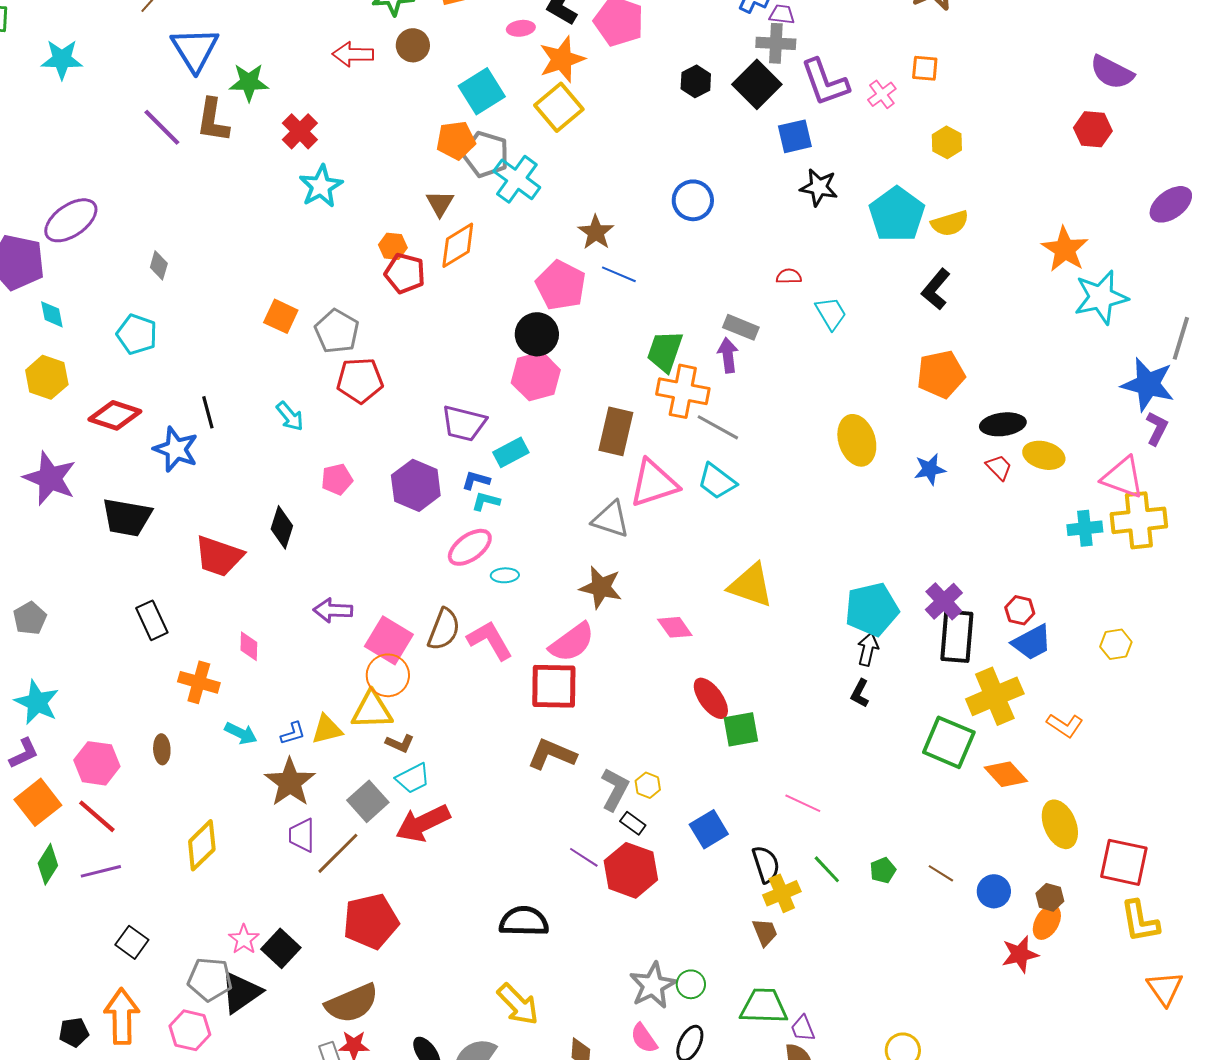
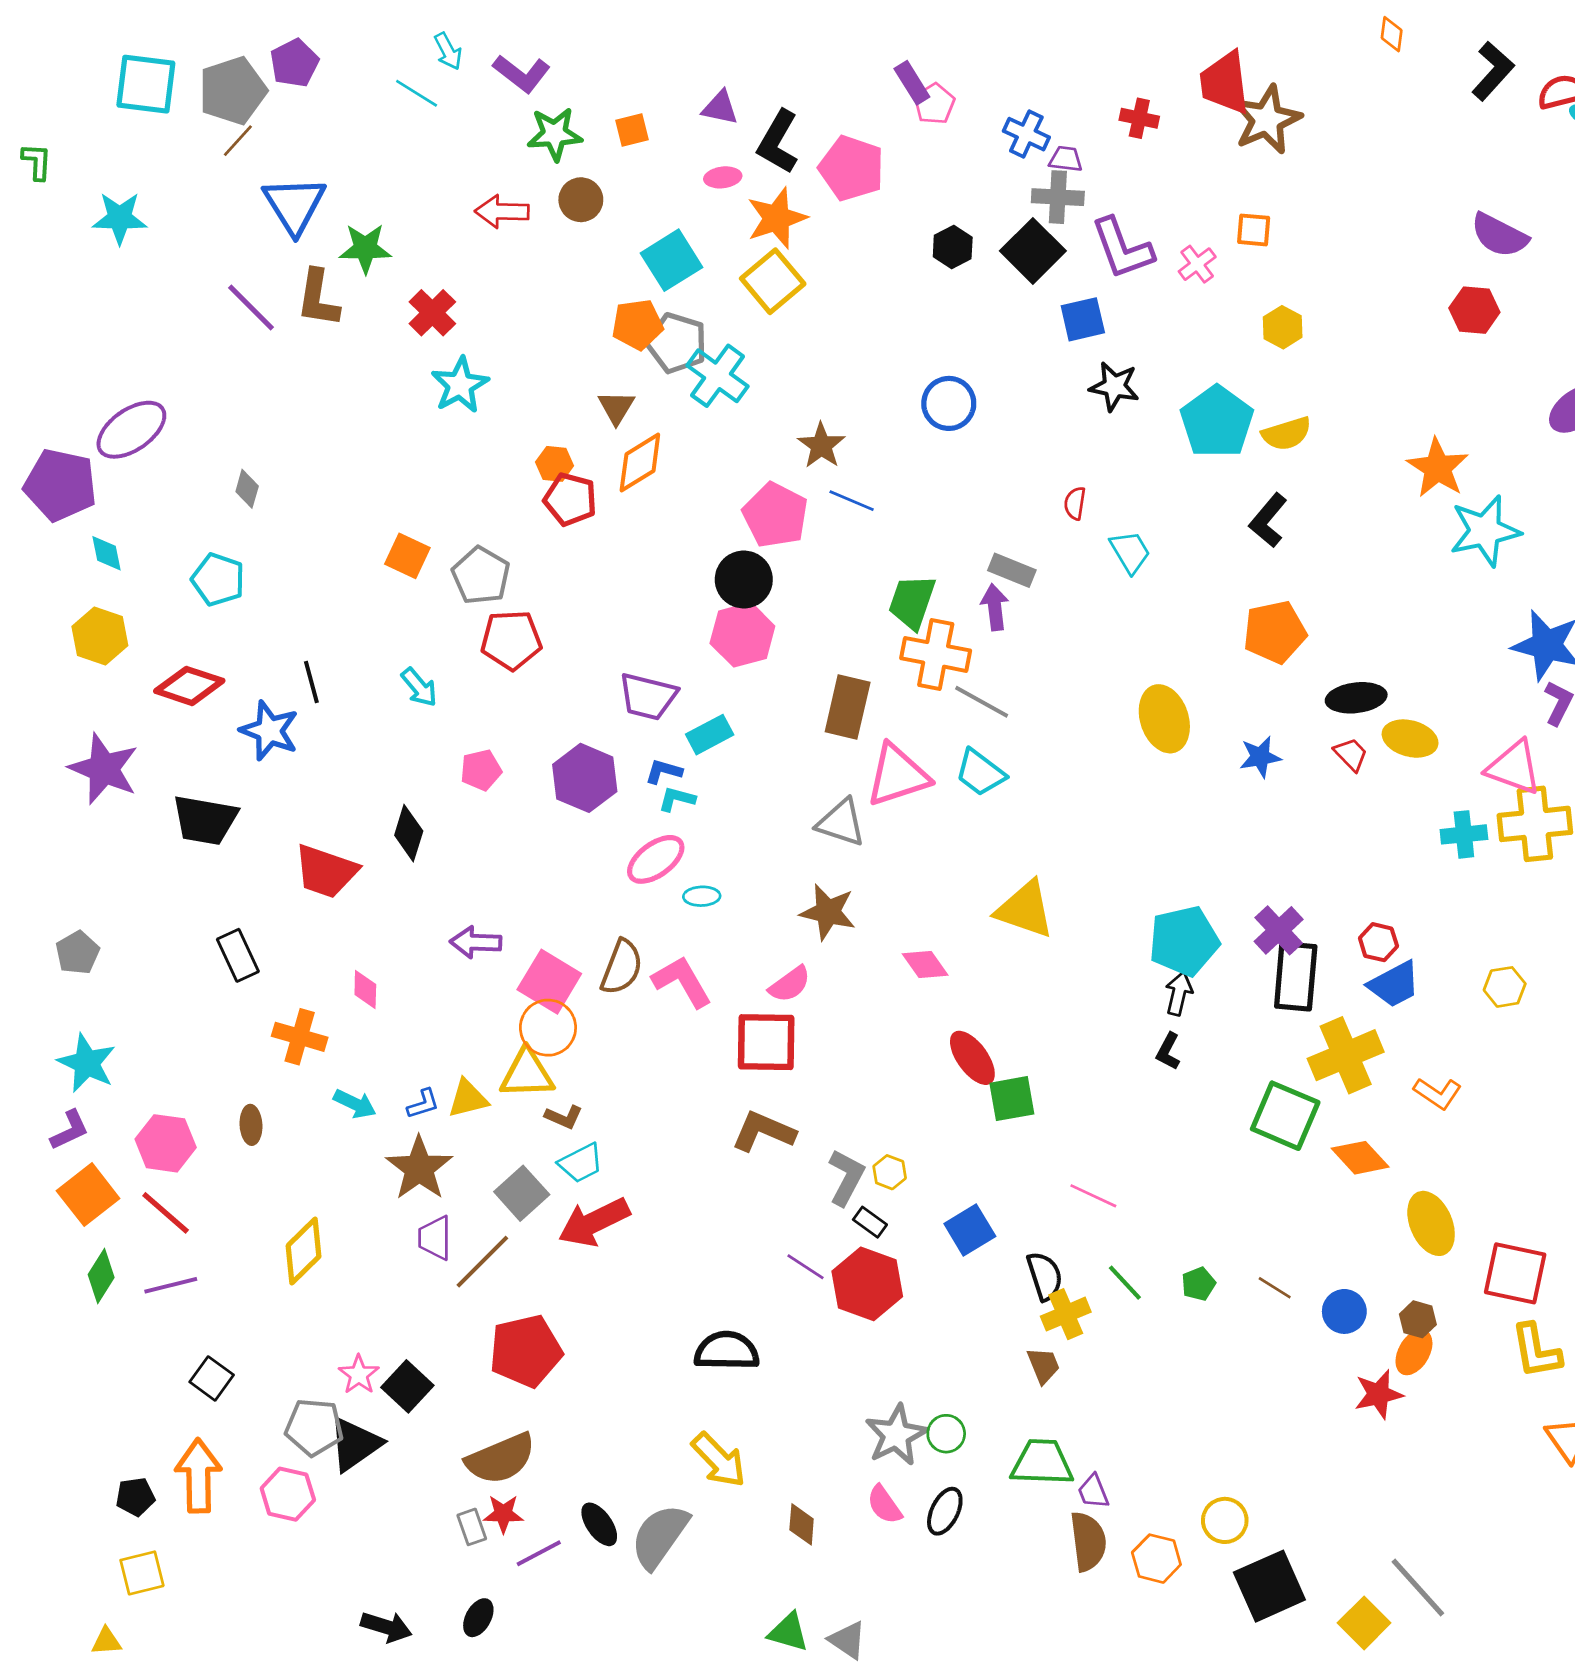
red semicircle: (789, 276) -> (1075, 503), turned -80
pink semicircle: (572, 642) -> (790, 984), size x0.7

